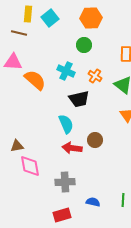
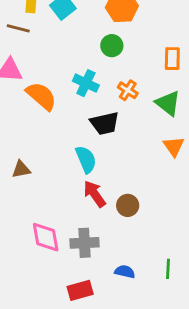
brown circle: (95, 140) -> (128, 205), moved
brown triangle: (17, 146) -> (21, 169), moved
red arrow: (72, 148) -> (95, 194), turned 48
pink diamond: (30, 166) -> (46, 237), moved

